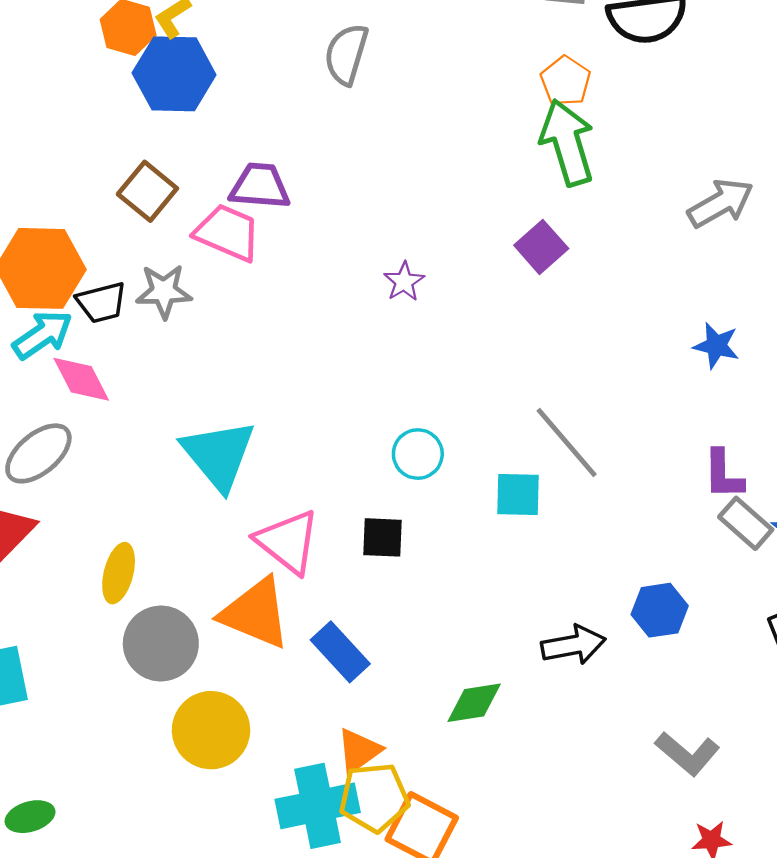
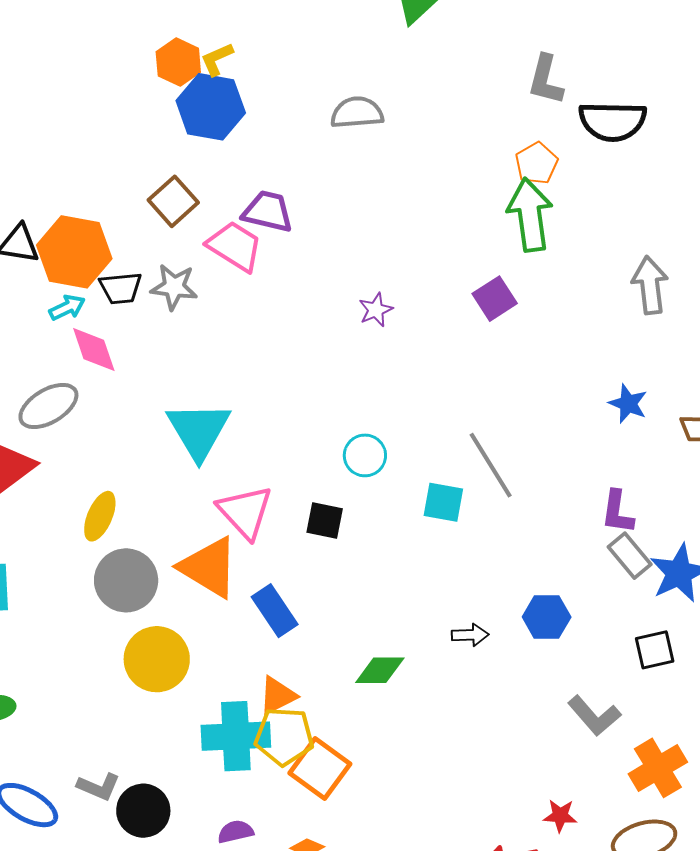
gray semicircle: (346, 54) -> (357, 113), turned 60
gray arrow: (721, 203) -> (650, 285), turned -76
cyan arrow: (43, 335) -> (67, 307), size x0.7
black arrow: (573, 645) -> (470, 635), size x0.7
gray L-shape: (687, 754) -> (594, 716), moved

